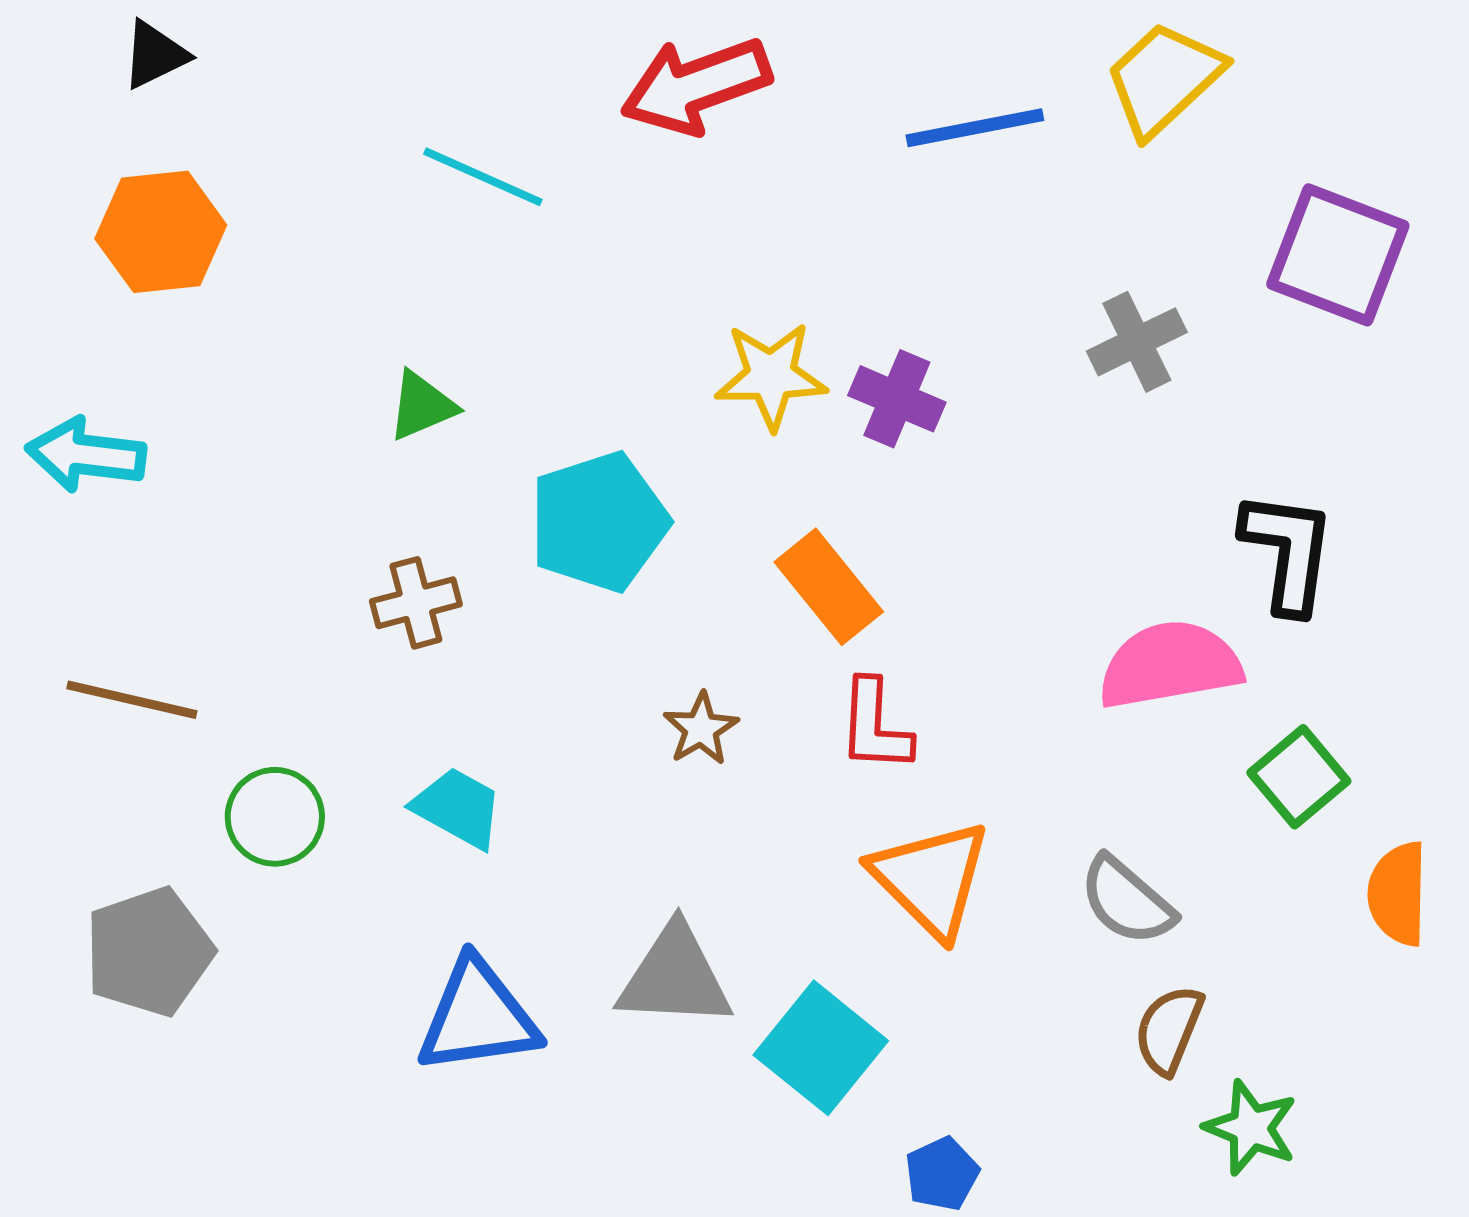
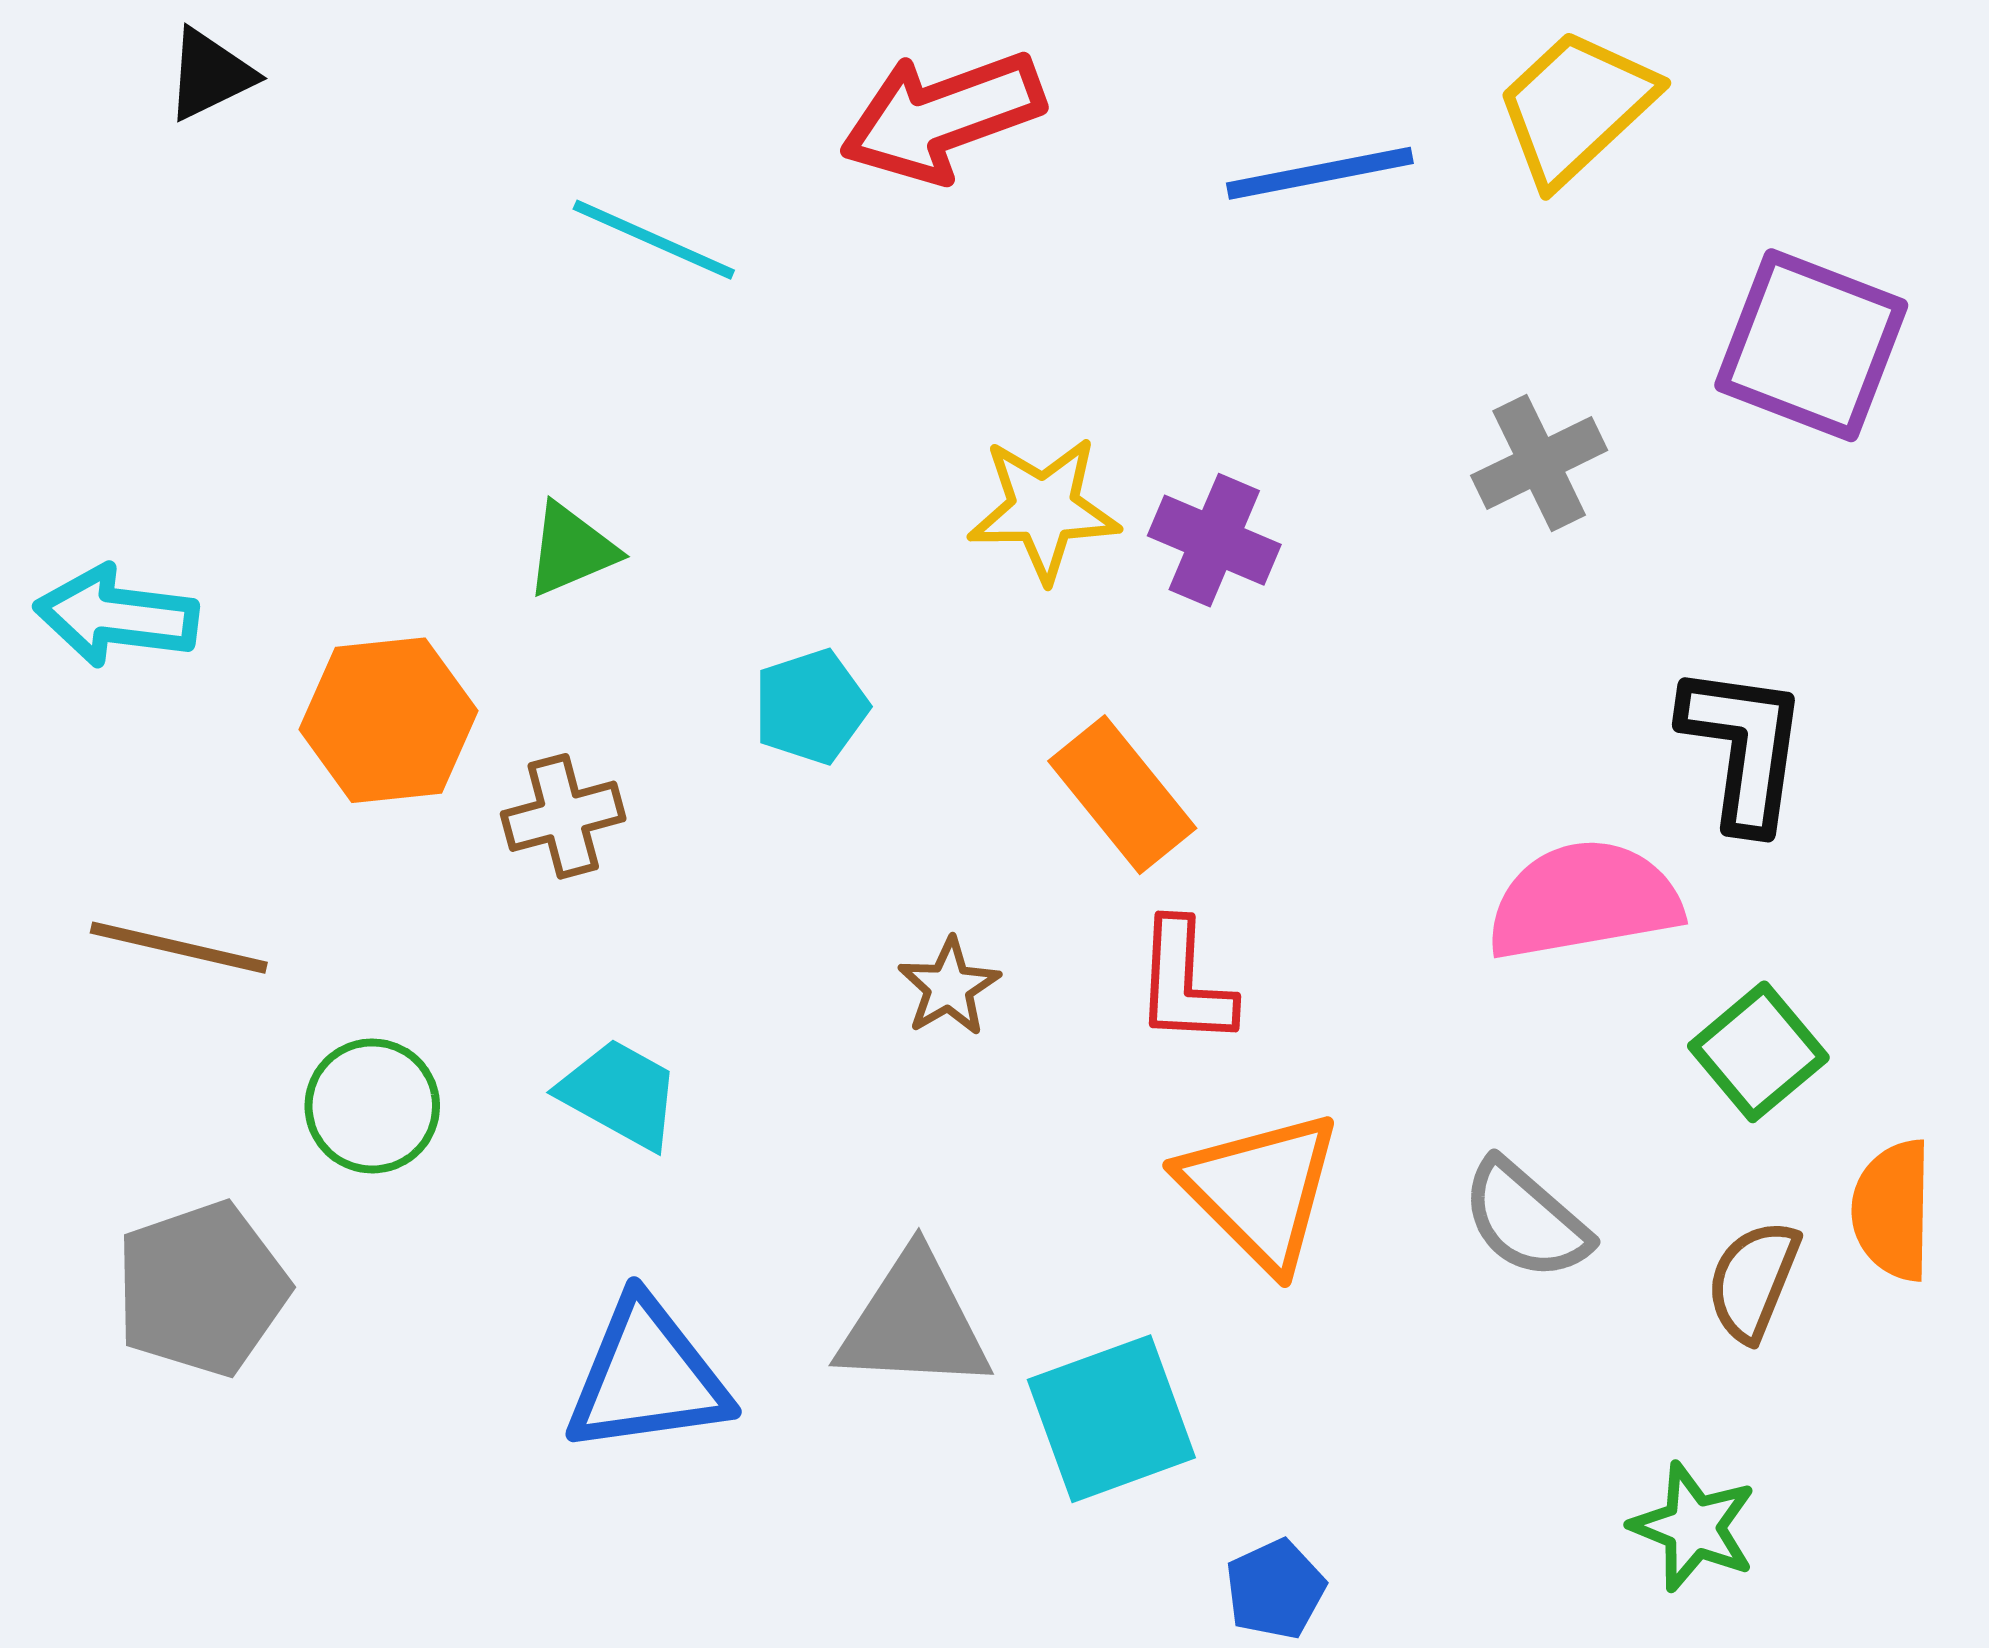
orange hexagon: (161, 232) -> (389, 720), moved
cyan pentagon: (599, 522) -> (811, 707), size x0.6
brown semicircle: (1169, 1030) -> (1753, 1281), moved
cyan square: (821, 1048) -> (1111, 1419), turned 31

